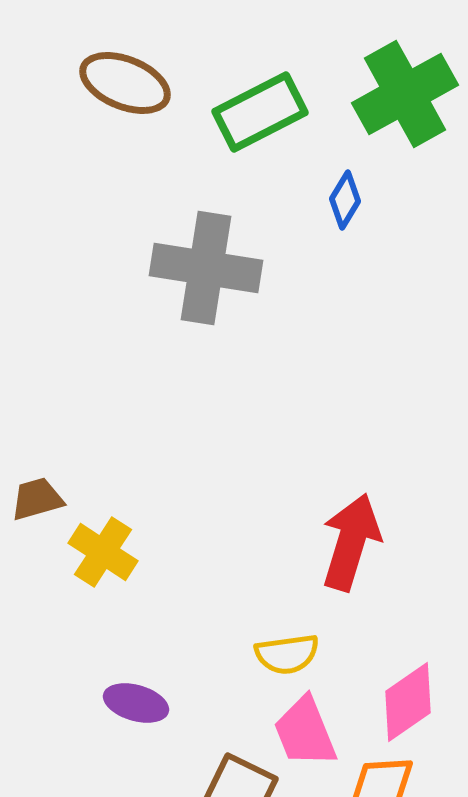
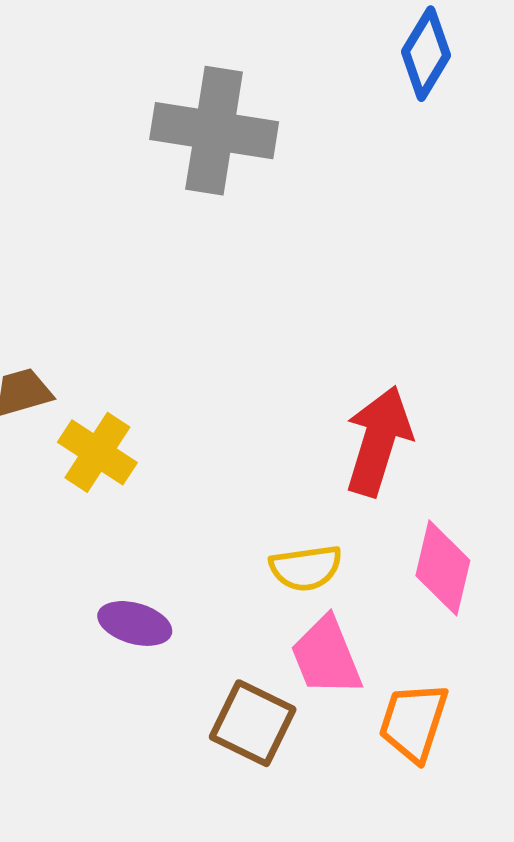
blue diamond: (345, 200) -> (426, 54), moved, size x1.4
pink diamond: (408, 702) -> (443, 568), moved, turned -42

